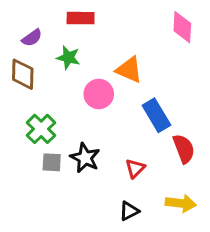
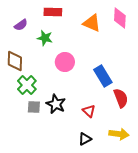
orange triangle: (129, 70) -> (92, 23), moved
brown diamond: (23, 74) -> (15, 61), moved
red triangle: (135, 168) -> (89, 111), turned -32

